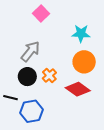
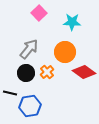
cyan star: (81, 33) -> (72, 22), moved
orange circle: (84, 62) -> (65, 52), moved
red diamond: (78, 89) -> (84, 72), moved

